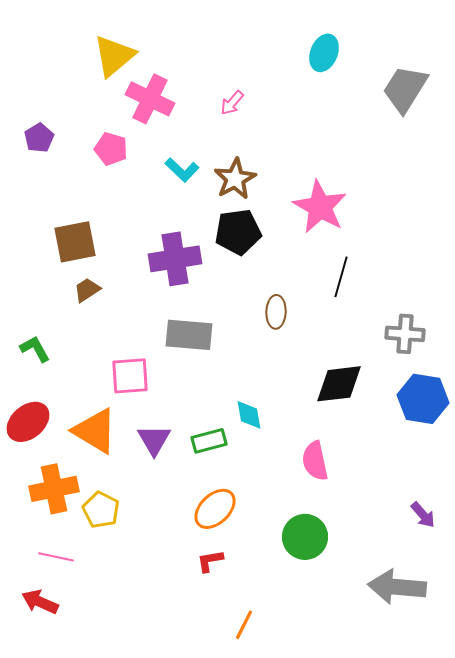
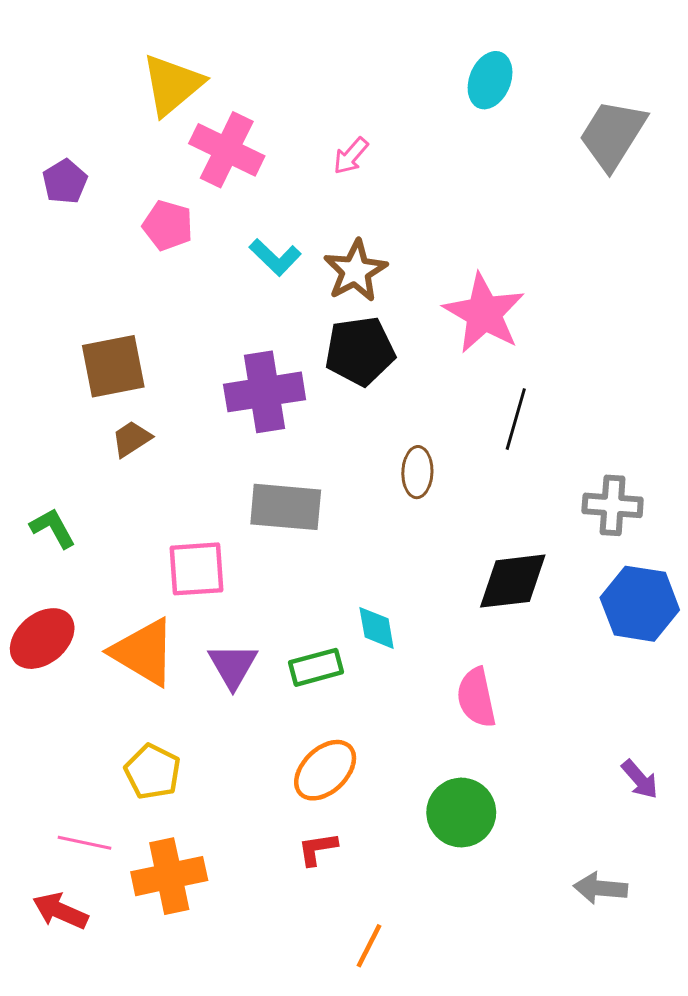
purple pentagon: (39, 138) -> (65, 182), moved
orange cross: (54, 489) -> (169, 876), moved
gray arrow: (397, 587) -> (600, 888), size x0.6

